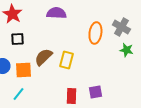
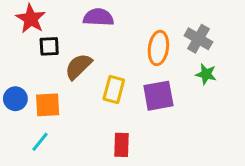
black square: (17, 39) -> (49, 46), moved
brown semicircle: (43, 57) -> (78, 66), moved
purple square: (95, 92) -> (158, 96), moved, size x1.5

